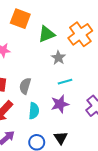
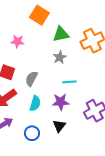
gray star: (58, 58) -> (60, 57), moved
black triangle: (61, 138) -> (59, 126), moved

